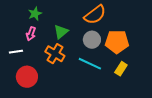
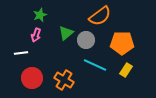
gray circle: (92, 40) -> (86, 40), moved
orange cross: (55, 54) -> (64, 80), moved

